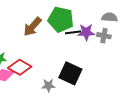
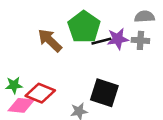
green pentagon: (61, 20) -> (84, 27), turned 30
brown arrow: (32, 27) -> (50, 40), turned 100

